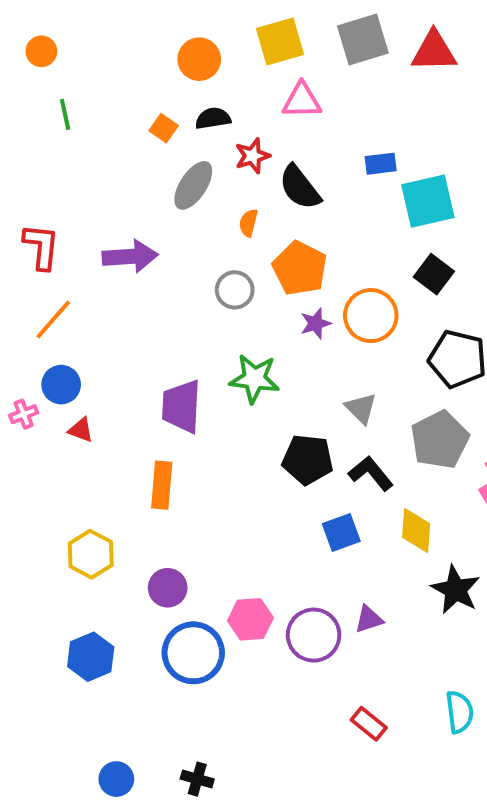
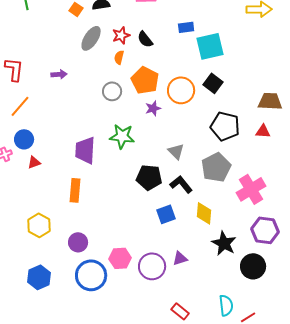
red star: (252, 156) -> (121, 35), moved
black semicircle: (300, 187) -> (145, 39), size x0.7
purple arrow: (130, 256) -> (59, 74), size x0.6
orange circle: (371, 316) -> (181, 90), moved
red triangle: (81, 430) -> (34, 162), turned -40

